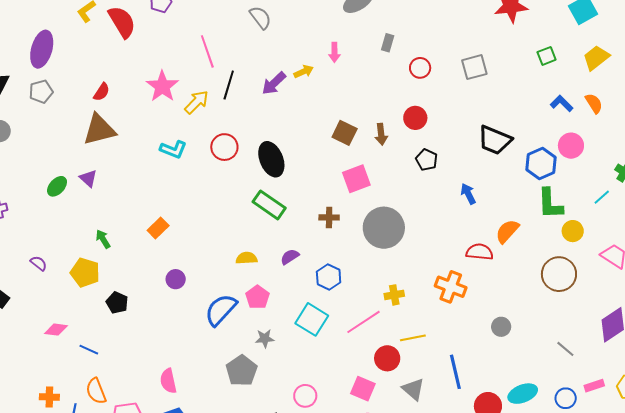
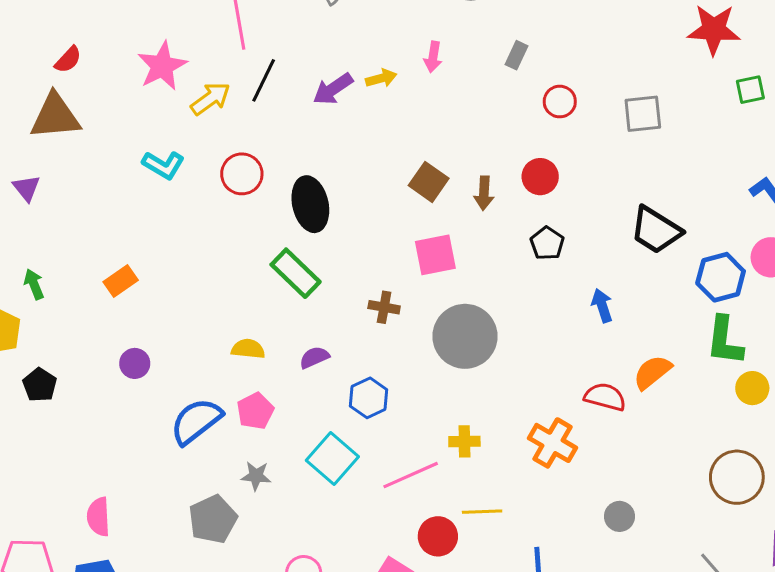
green square: (547, 56) -> (750, 90), moved
brown circle: (559, 274) -> (737, 477), moved

